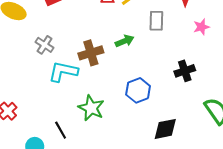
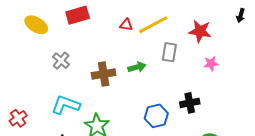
cyan L-shape: (63, 72) -> (66, 105), moved
blue hexagon: (138, 90) -> (156, 116), moved

